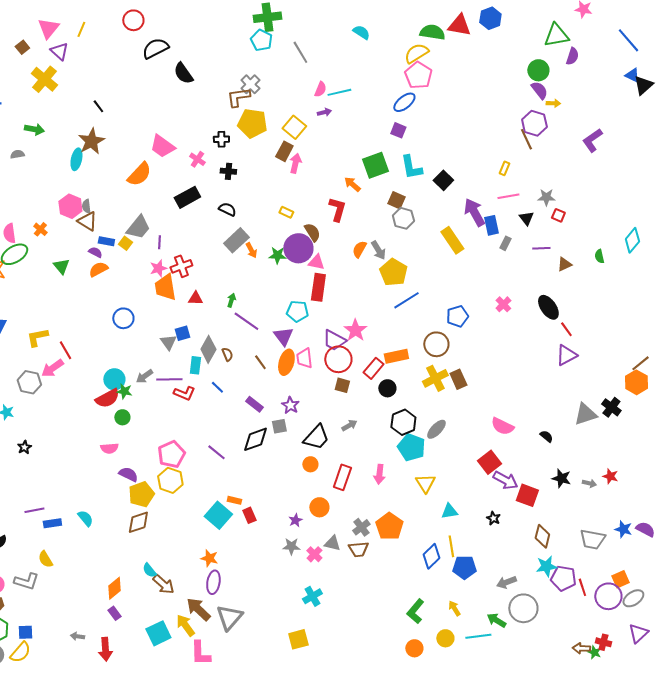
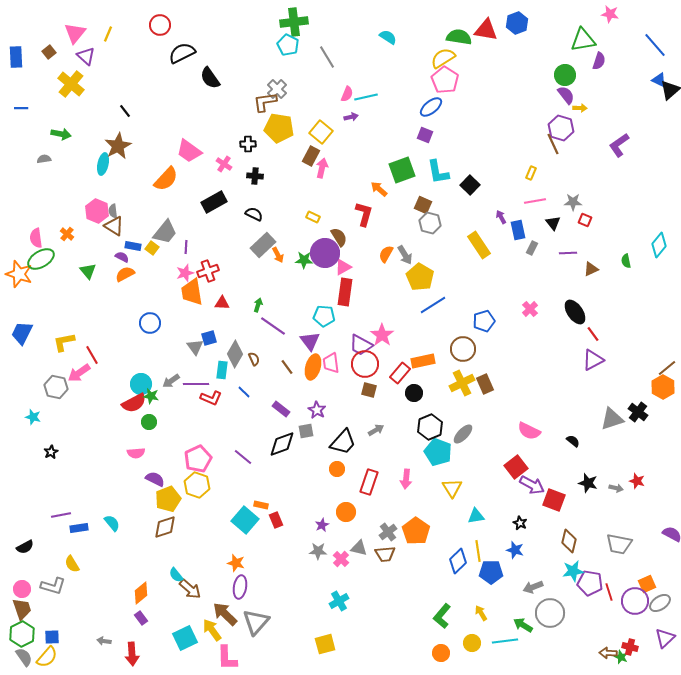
purple arrow: (474, 212) -> (501, 217), size x0.5
pink triangle: (316, 262) -> (343, 267), turned -42
blue star: (623, 529) -> (515, 550), moved

